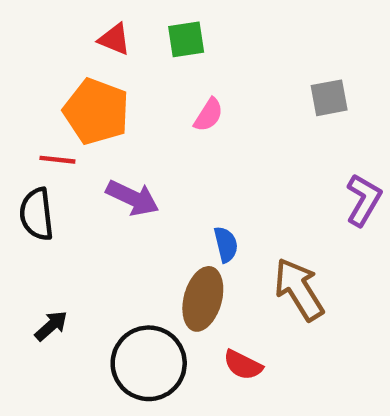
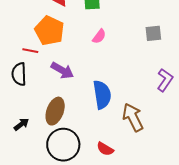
blue semicircle: (226, 244) -> (102, 95), size x1.8
brown ellipse: (203, 299) -> (55, 111), moved

